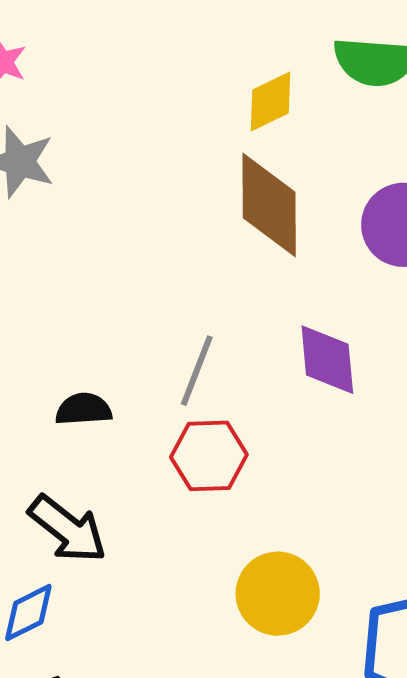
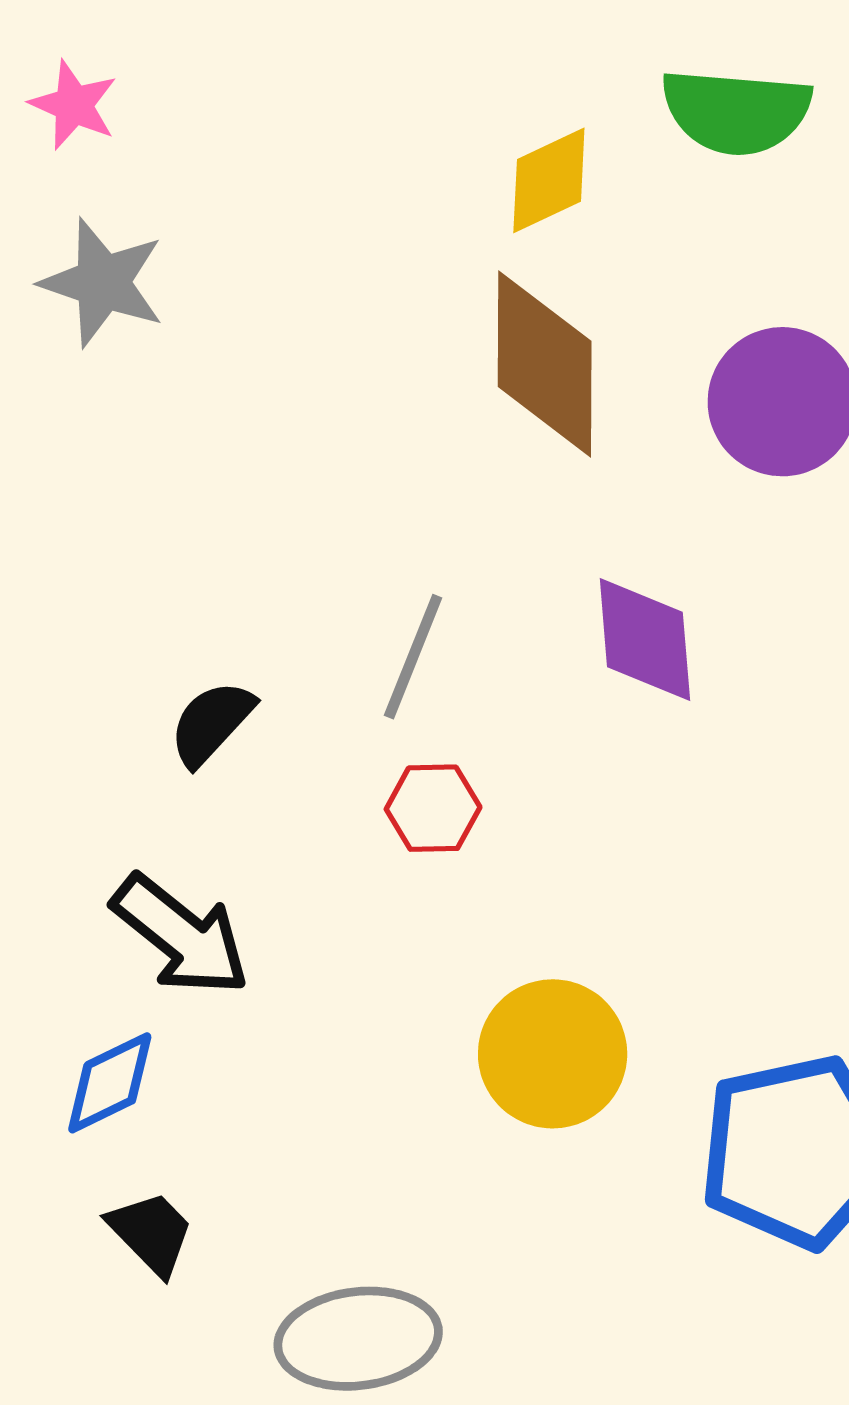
black semicircle: (84, 409) -> (212, 723), turned -44
red hexagon: (209, 456) -> (433, 808), size x0.7

